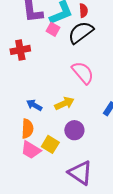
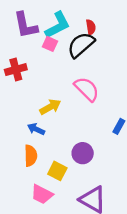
red semicircle: (83, 11) -> (91, 27), moved
yellow arrow: (64, 103) -> (50, 107), moved
pink trapezoid: (31, 150) -> (42, 194), moved

